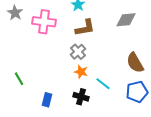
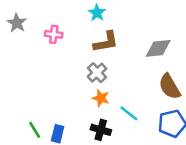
gray diamond: (126, 20) -> (158, 48), moved
pink cross: (44, 22) -> (54, 34), size x0.6
green line: (19, 79) -> (35, 130), moved

